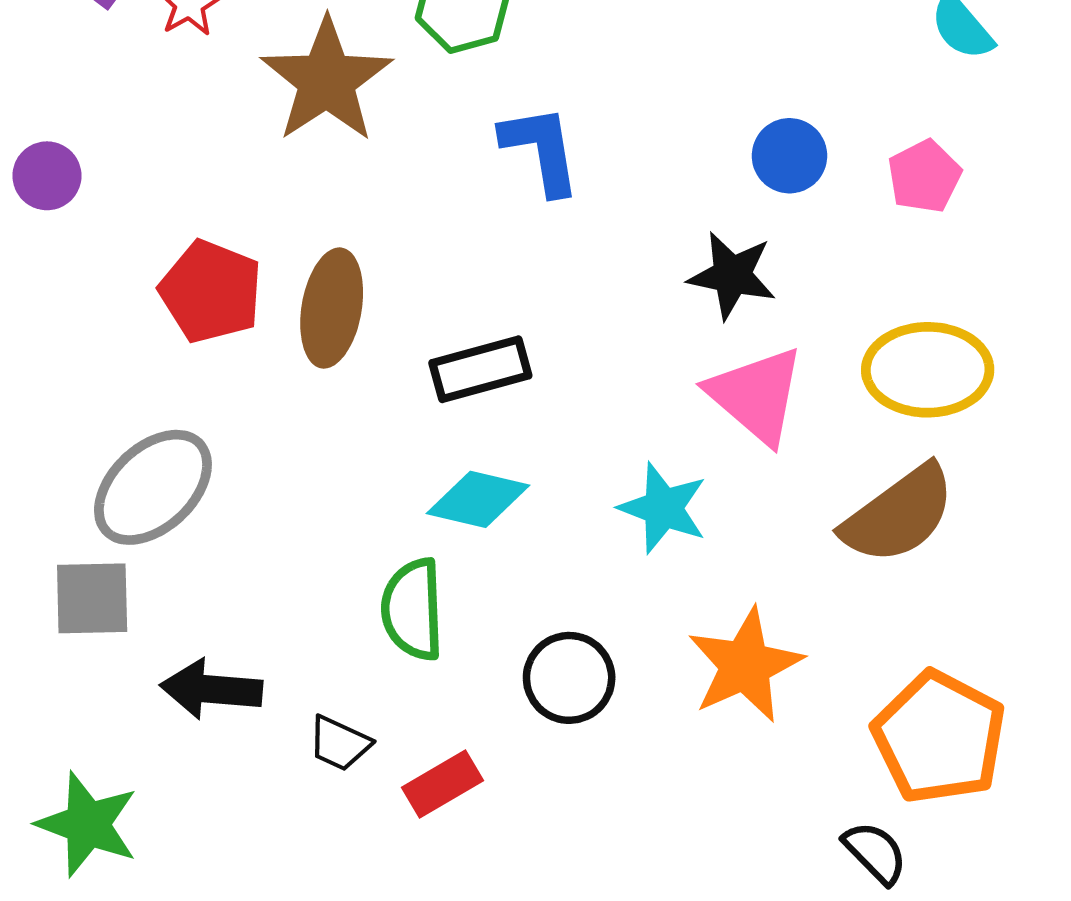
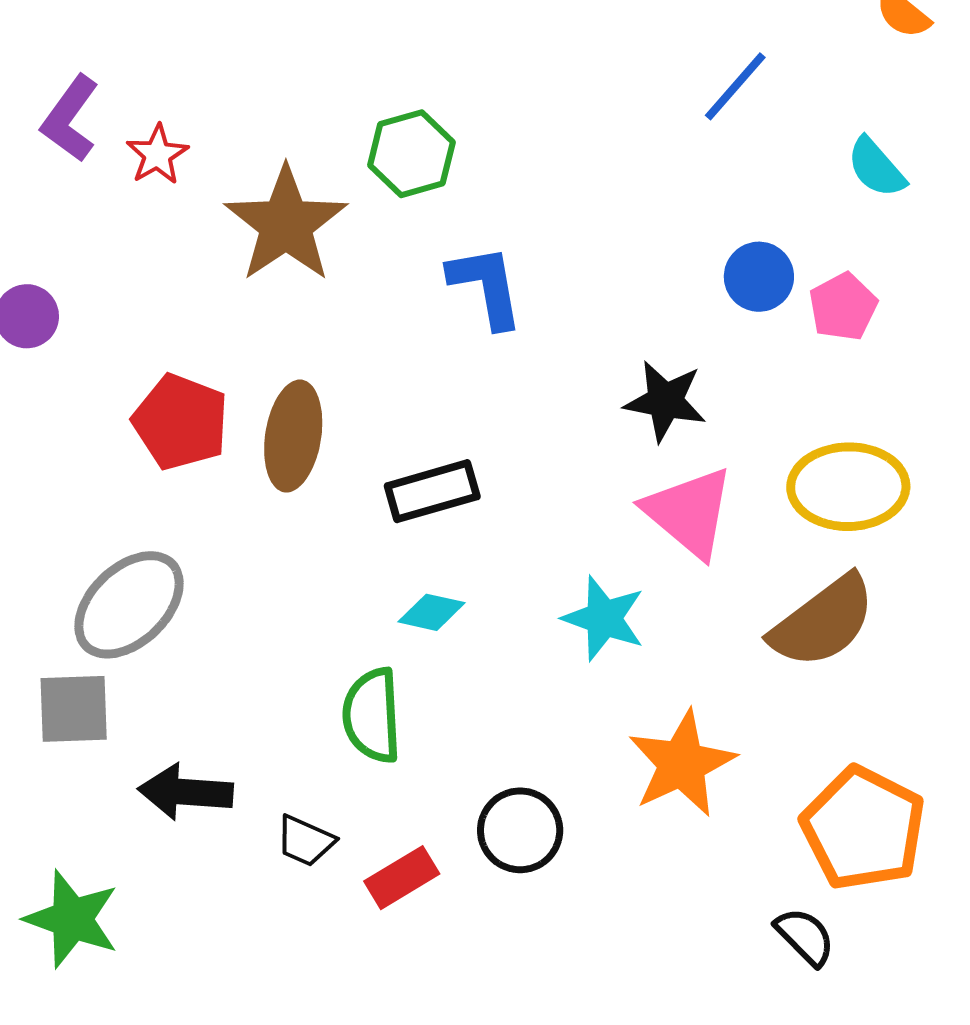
blue circle: (789, 156) -> (759, 277), moved
cyan diamond: (478, 499) -> (431, 612), size x0.7
black circle: (569, 678) -> (520, 830), moved

